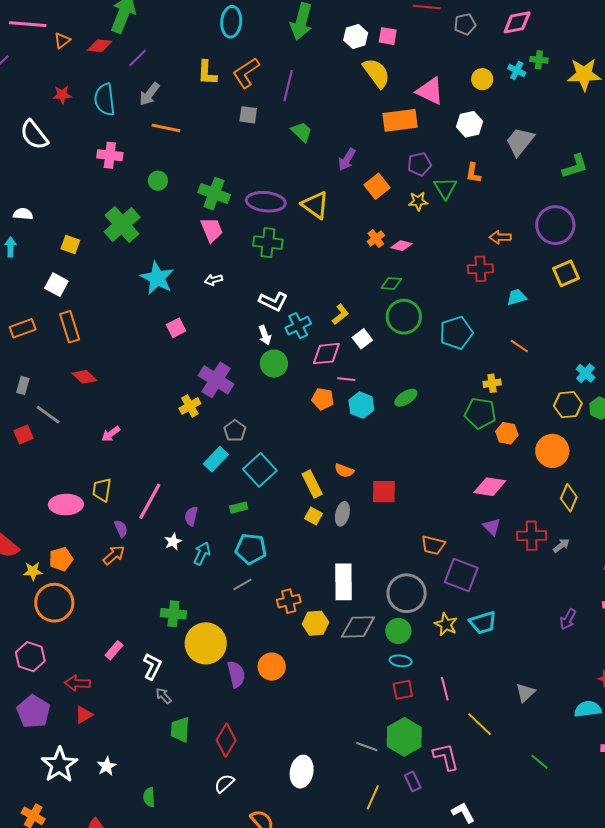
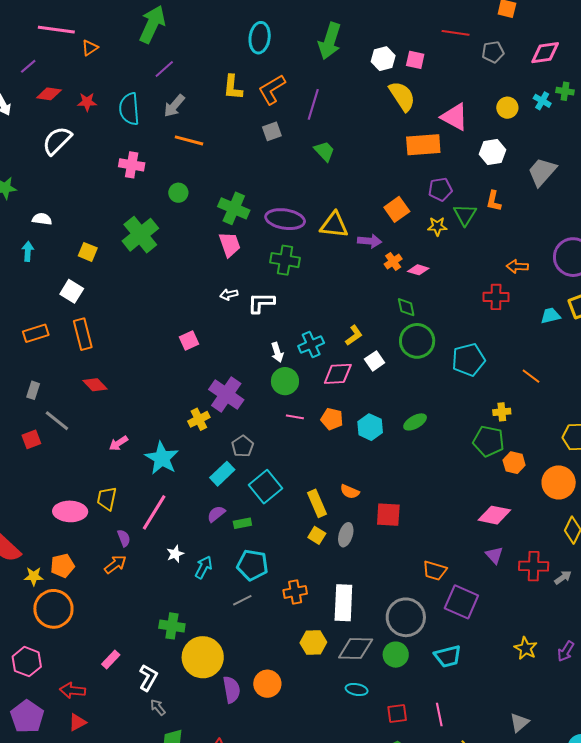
red diamond: (100, 46) -> (49, 94), moved
gray square: (248, 115) -> (272, 131), turned -30
white semicircle: (34, 135) -> (57, 141), turned 80
purple arrow: (347, 159) -> (370, 241), moved, turned -120
yellow triangle: (315, 205) -> (334, 225), turned -32
cyan star: (157, 278) -> (162, 458), moved
green diamond: (391, 284) -> (406, 307), turned 70
cyan trapezoid: (517, 297) -> (550, 316), moved
white L-shape: (273, 301) -> (261, 303), moved, turned 152
pink line: (346, 379) -> (295, 417), moved
purple semicircle: (191, 516) -> (216, 514), moved, turned 36
orange cross: (289, 601) -> (295, 592), moved
cyan trapezoid: (483, 623) -> (448, 656), moved
yellow star: (446, 624) -> (526, 648), moved
cyan ellipse: (401, 661) -> (357, 689), moved

